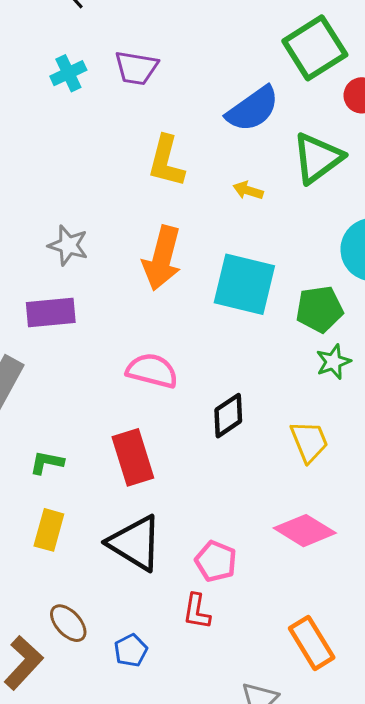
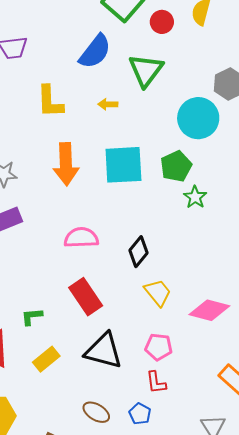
yellow trapezoid: (309, 441) -> (158, 293), moved
yellow rectangle: (49, 530) -> (46, 359), turned 52
brown ellipse: (68, 623) -> (96, 412), moved
blue pentagon: (131, 650) -> (140, 414), moved

